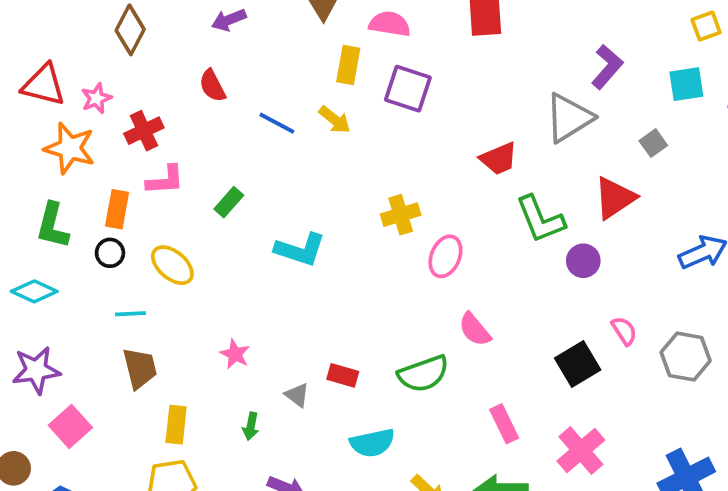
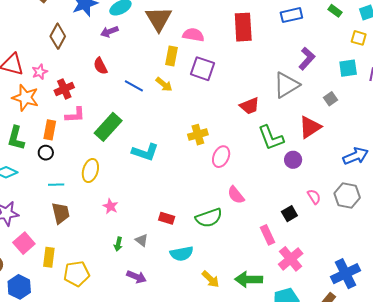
yellow square: (706, 26) -> (359, 38), turned 35
green rectangle: (229, 202) -> (108, 127), size x1.8
yellow ellipse: (172, 265) -> (90, 170), moved, turned 65
gray hexagon: (686, 357) -> (347, 196), moved
black square: (578, 364) -> (289, 214), size x0.7
gray triangle: (297, 395) -> (142, 240), moved
pink rectangle: (504, 424) -> (268, 235), moved
yellow rectangle: (176, 425) -> (49, 257), moved

